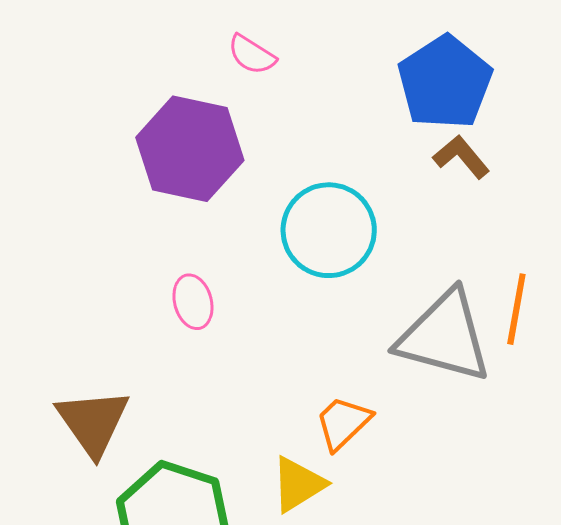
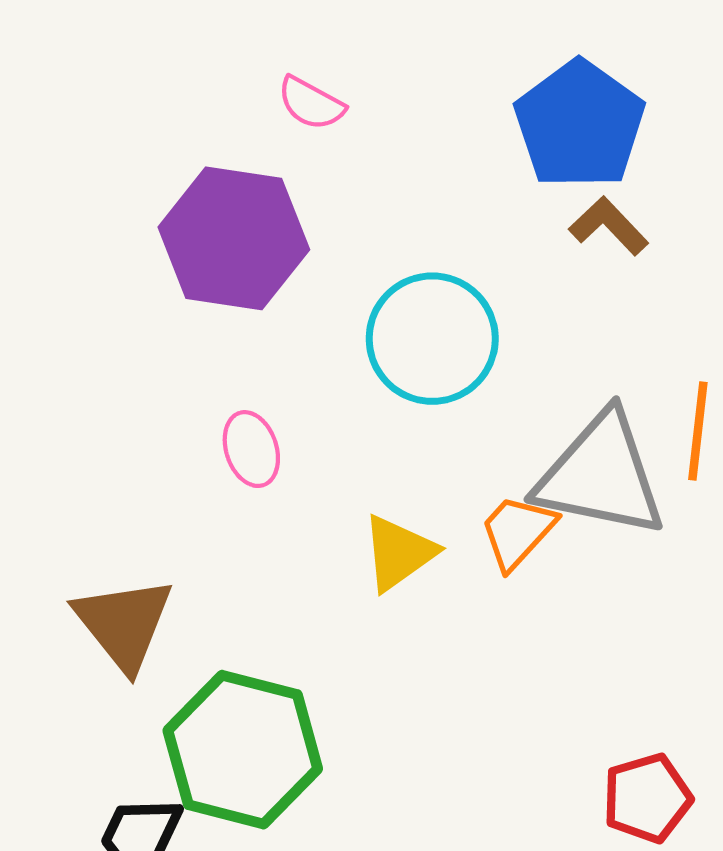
orange trapezoid: (343, 423) -> (517, 532), moved
yellow triangle: (298, 484) -> (399, 553), moved

